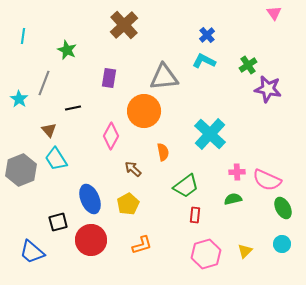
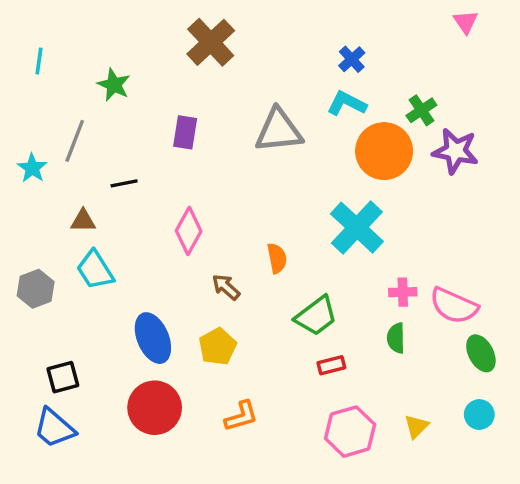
orange circle: (144, 111) -> (384, 151), moved
brown triangle: (49, 130) -> (83, 221), turned -49
gray hexagon: (21, 170) -> (36, 289), size x0.7
green semicircle: (233, 199) -> (396, 338), turned -78
red rectangle: (195, 215) -> (331, 365), turned 70
black square: (58, 222) -> (63, 377), moved

